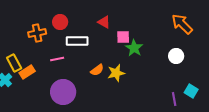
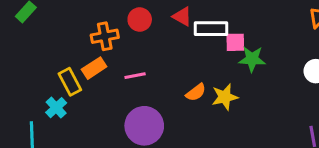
red triangle: (104, 22) -> (182, 16), moved
white rectangle: (77, 41) -> (211, 29), moved
green star: (134, 48) -> (252, 59), turned -30
orange rectangle: (27, 72) -> (94, 68), moved

